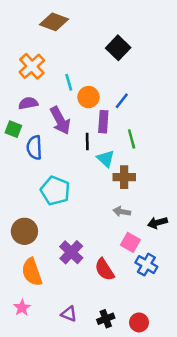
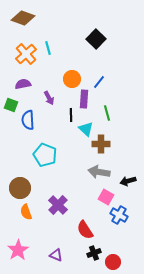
brown diamond: (54, 22) -> (23, 18), moved
cyan line: (69, 82) -> (48, 48), moved
purple arrow: (60, 120) -> (49, 98), size x0.6
gray arrow: (122, 212) -> (99, 172), size x1.5
red semicircle: (105, 269) -> (85, 230), moved
orange semicircle: (32, 272) -> (26, 212), moved, size x0.7
pink star: (22, 308) -> (18, 250), size x1.5
black cross: (106, 319) -> (94, 253), moved

